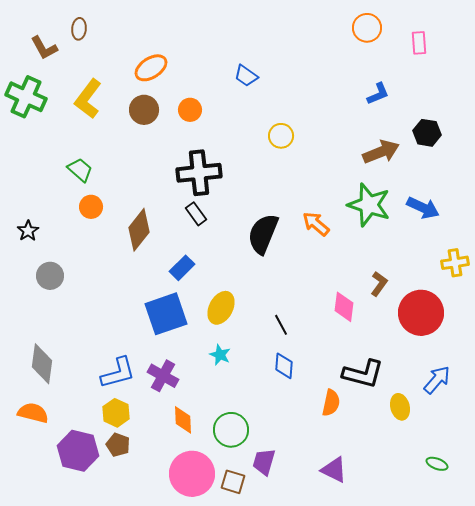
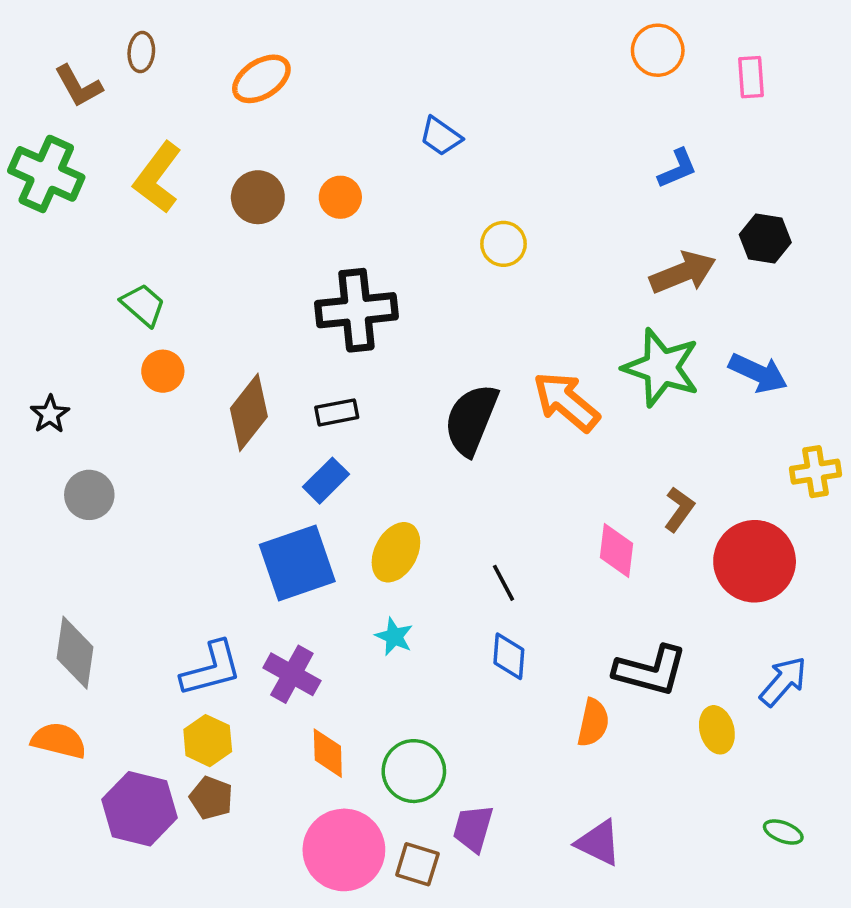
orange ellipse: (151, 68) -> (261, 79), moved
black rectangle: (196, 214) -> (337, 412), moved, turned -65
orange arrow: (316, 224) -> (566, 402), size x1.4

